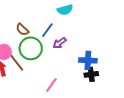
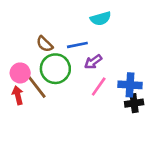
blue line: (47, 30) -> (77, 45), turned 42
pink line: (51, 85) -> (99, 87), moved

